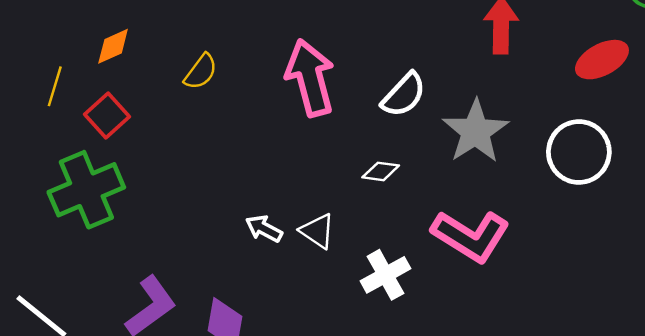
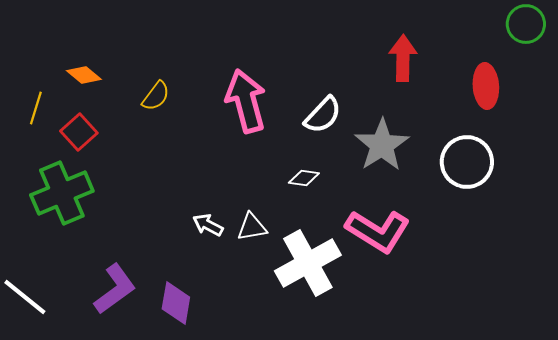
orange diamond: (113, 46) -> (84, 75), turned 64
red ellipse: (602, 60) -> (486, 86), turned -66
white triangle: (317, 231) -> (252, 227), turned -44
white cross: (386, 275) -> (308, 263), size x1.6

